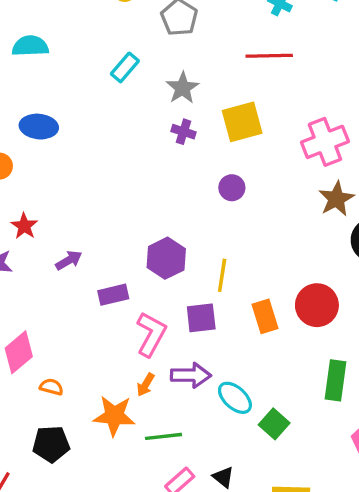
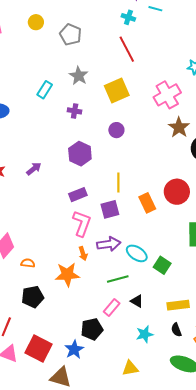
red line: (269, 56) -> (127, 49), turned 72
cyan rectangle: (125, 67) -> (45, 90), moved
purple cross: (184, 132) -> (75, 111), moved
purple hexagon: (166, 258) -> (80, 154), moved
purple arrow: (69, 260) -> (34, 169), moved
purple rectangle: (113, 295) -> (78, 195), moved
orange arrow: (146, 385) -> (83, 254), turned -40
green line: (164, 436) -> (118, 279), moved

